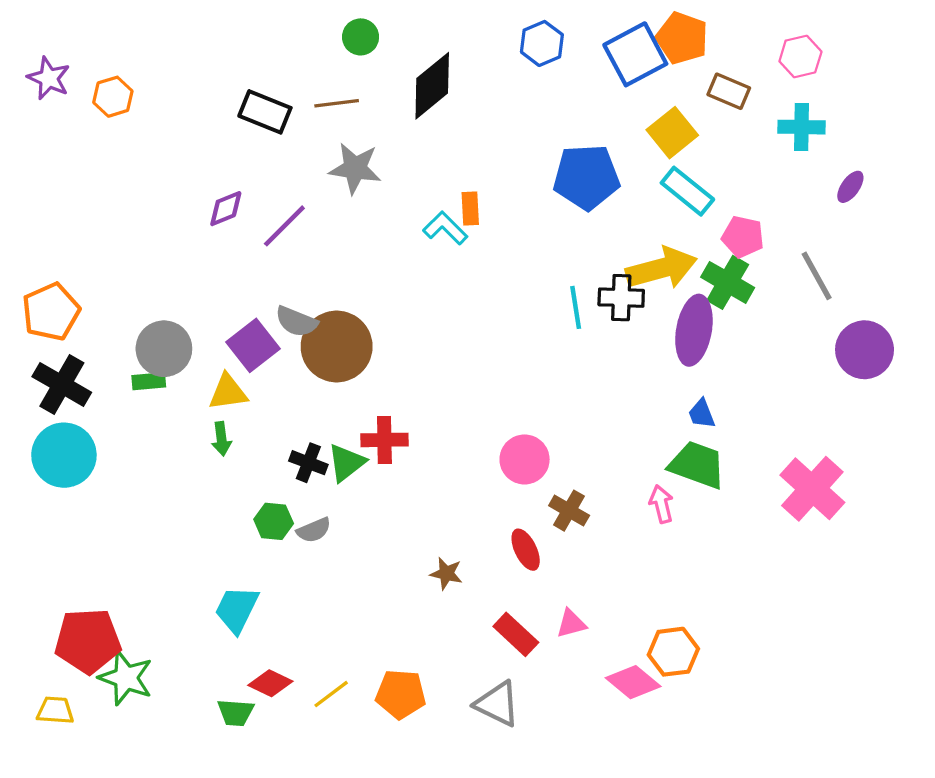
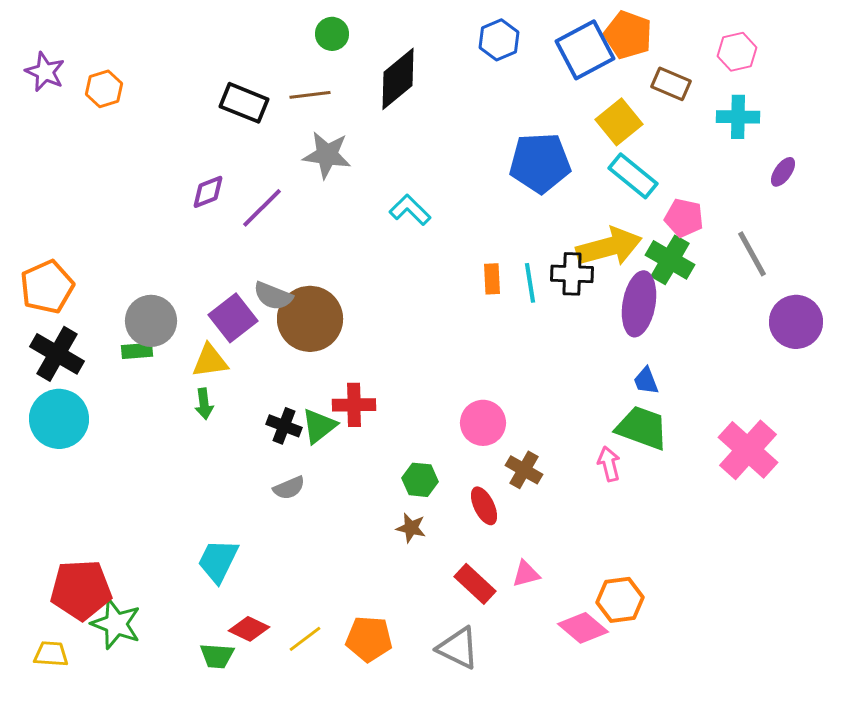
orange rectangle: (470, 209) -> (492, 279), moved
green hexagon: (274, 521) -> (420, 480), moved

